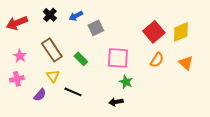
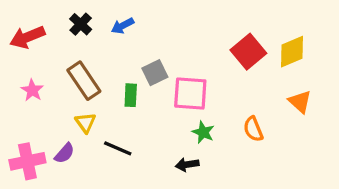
gray square: (96, 28) -> (155, 73), moved
green rectangle: (81, 59) -> (131, 95), turned 48
orange semicircle: (157, 60) -> (253, 129), moved, turned 126
pink cross: (17, 79) -> (27, 161), moved, size x1.5

